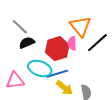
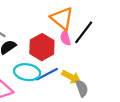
pink semicircle: (72, 43) -> (65, 38), moved
yellow arrow: (65, 88) -> (71, 77), moved

